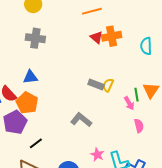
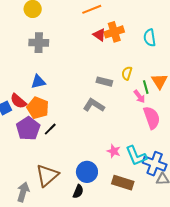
yellow semicircle: (108, 85) -> (127, 73), moved
gray L-shape: (81, 120) -> (94, 105), moved
pink semicircle: (139, 126) -> (152, 118), size x1.6
black line: (36, 143) -> (50, 129), moved

